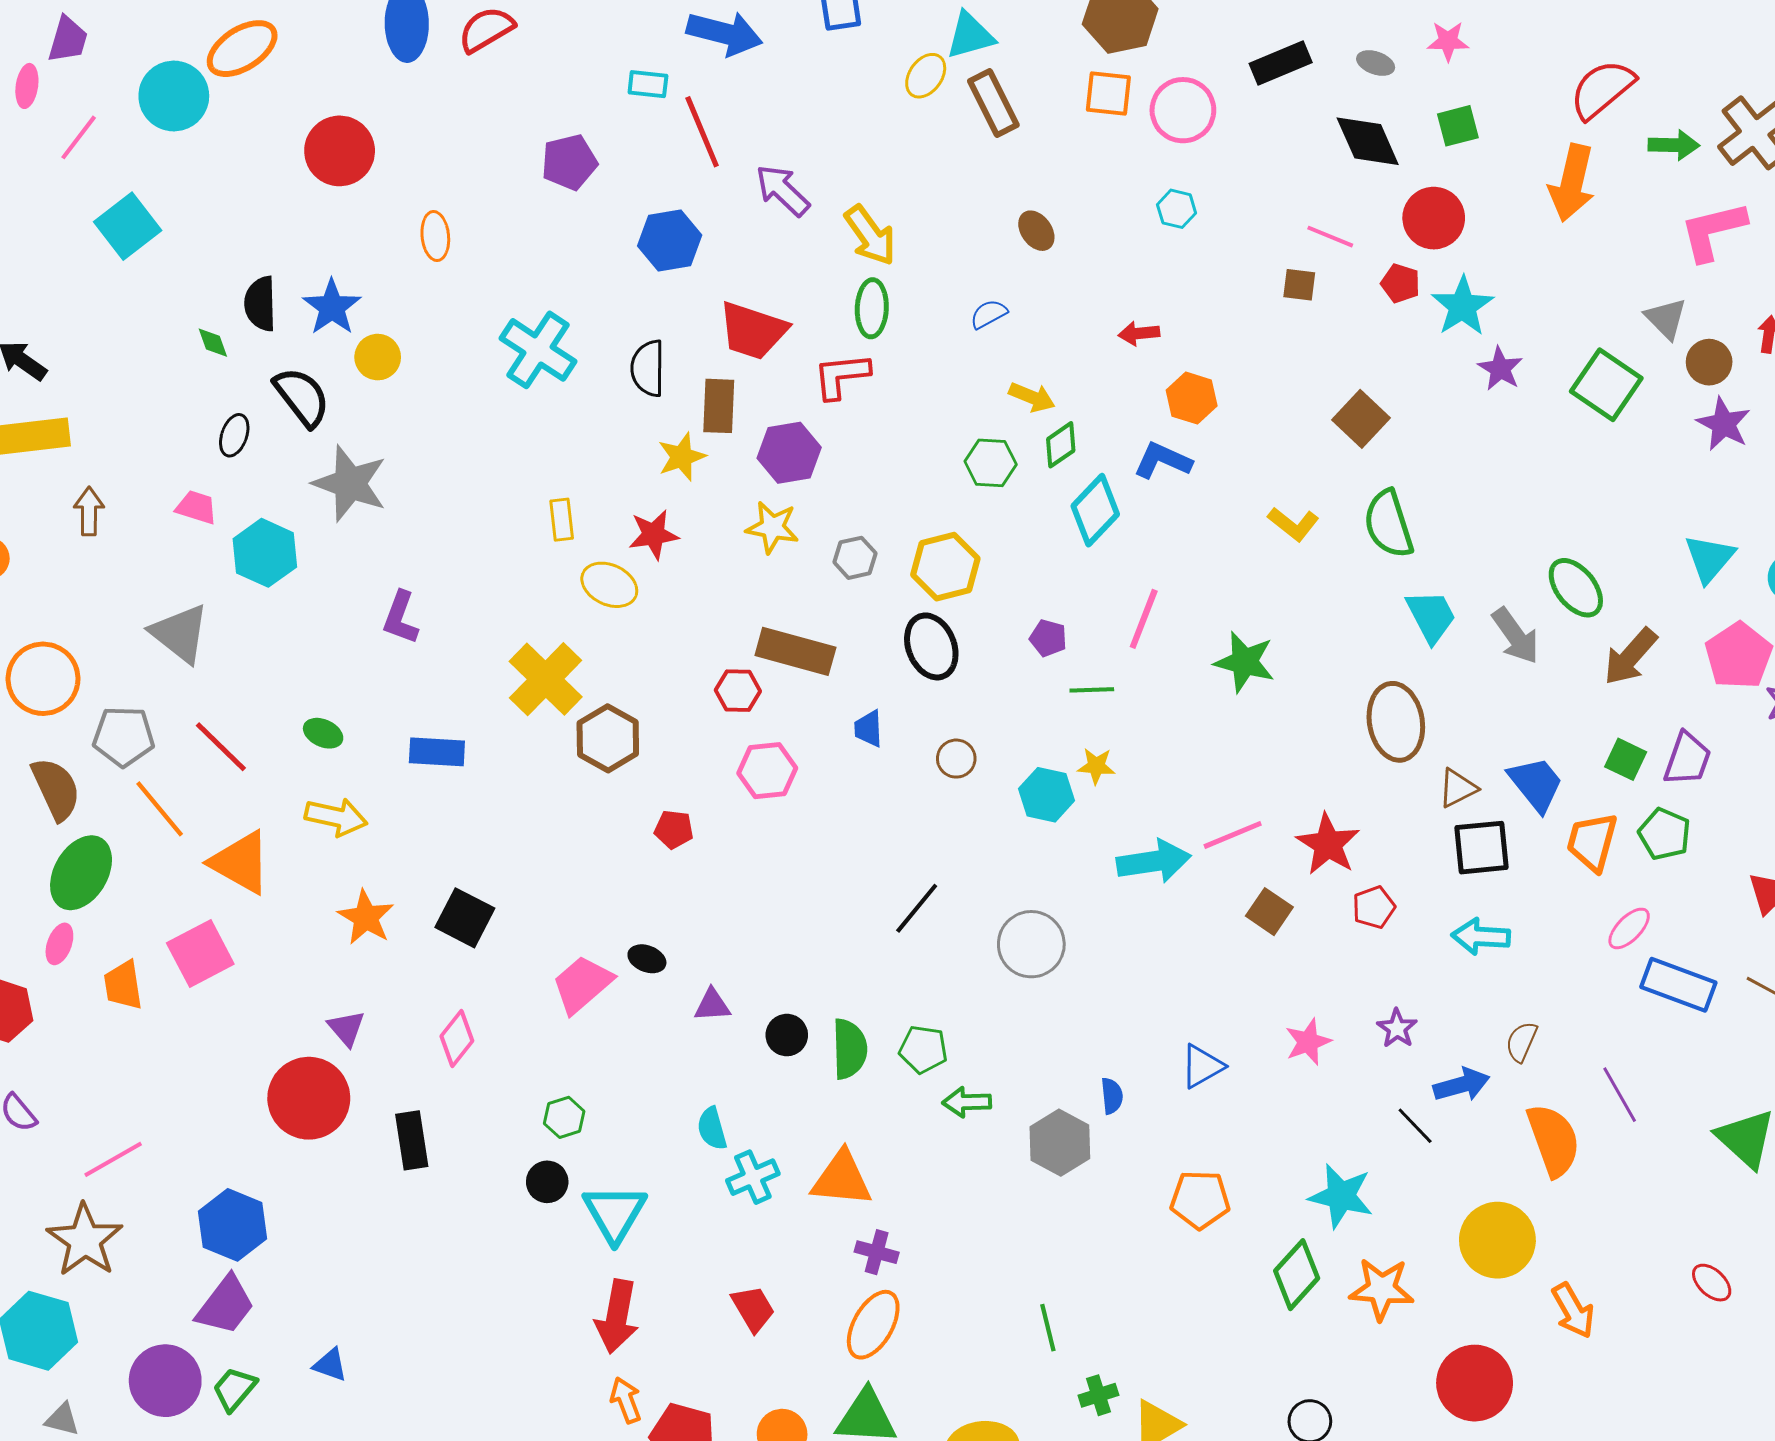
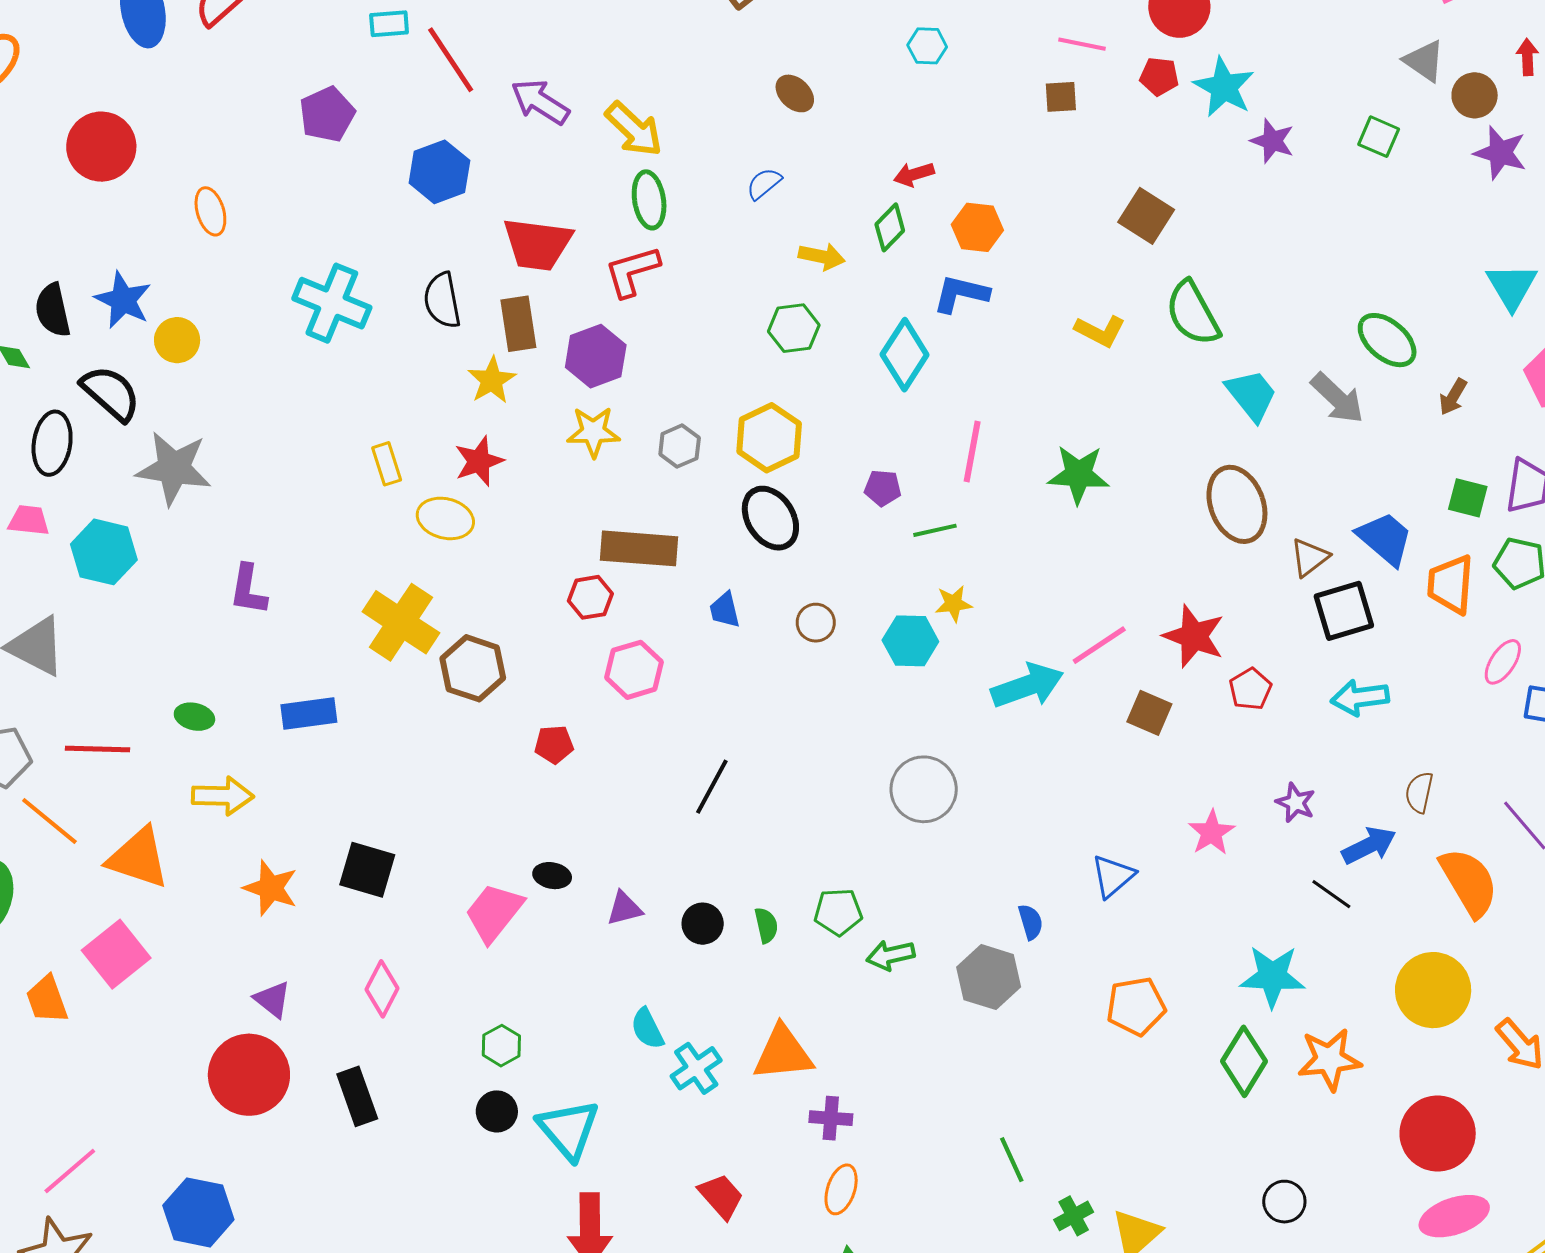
green square: (1606, 385) -> (1379, 137), size x0.6
black ellipse: (234, 435) -> (52, 443), size x1.5
green diamond: (1061, 445) -> (890, 227), moved
brown arrow: (1630, 657) -> (1453, 397), size x0.6
red line: (221, 747) -> (98, 749), turned -32
black line: (917, 908) -> (712, 787), moved
green semicircle: (849, 1049) -> (766, 925), size x0.6
orange ellipse: (873, 1325) -> (841, 1189), size x0.7

